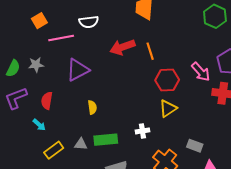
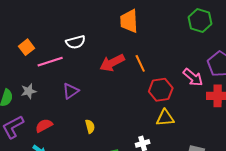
purple triangle: (78, 70) -> (71, 91), size x0.7
red semicircle: (47, 101) -> (44, 126), turned 60
yellow triangle: (168, 108) -> (165, 118), turned 36

